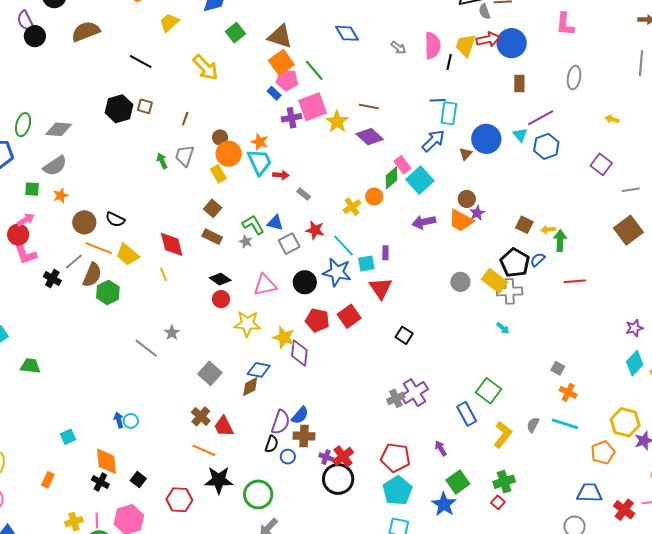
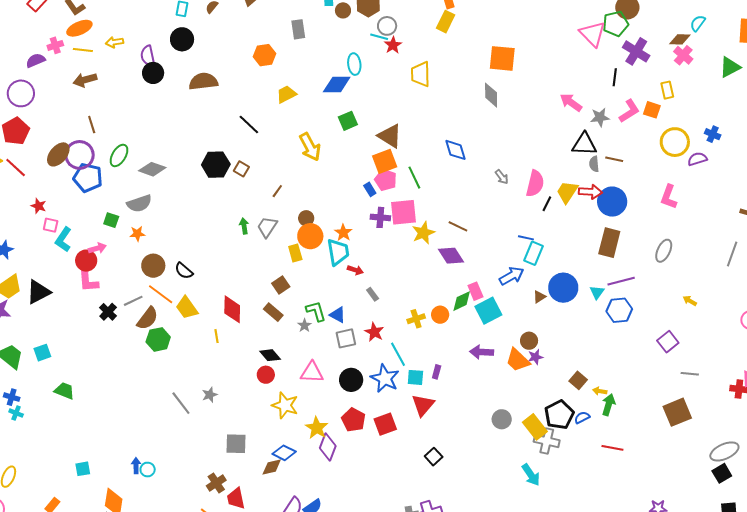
brown rectangle: (519, 84) -> (609, 243), size x1.6
cyan arrow: (503, 328) -> (531, 475), size x1.6
gray square: (210, 373) -> (236, 444), turned 35

